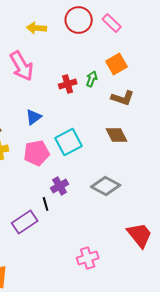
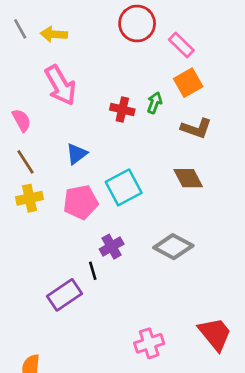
pink rectangle: (112, 23) -> (181, 45), moved
yellow arrow: (37, 28) -> (54, 34), moved
red cross: (68, 84) -> (122, 109), turned 30
red trapezoid: (140, 235) -> (215, 334), moved

